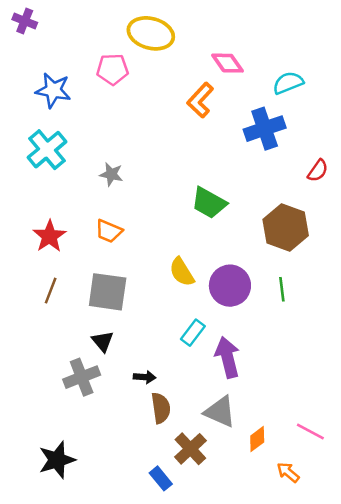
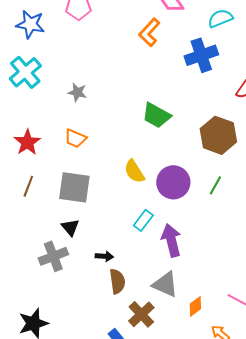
green line: (282, 289) -> (215, 185), turned 36

